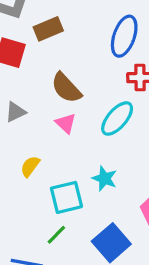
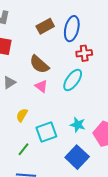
brown rectangle: (48, 29) -> (45, 26), moved
cyan star: (104, 179) -> (78, 125), moved
green line: (56, 235) -> (23, 149), moved

